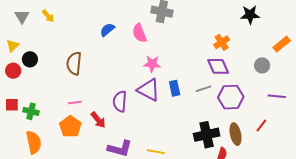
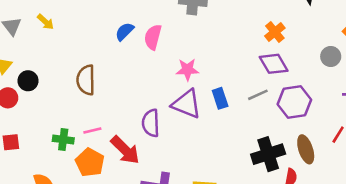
pink semicircle: (139, 33) -> (153, 37), moved, turned 42
green cross: (31, 111) -> (63, 140), moved
red arrow: (98, 120) -> (125, 150), size x1.4

